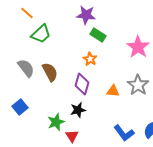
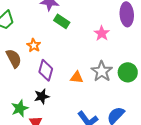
pink star: (138, 47) -> (102, 33), size x0.7
orange star: (90, 59) -> (34, 45), moved

